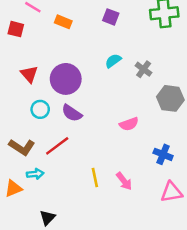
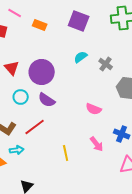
purple square: (111, 17) -> (79, 21), size x1.5
pink semicircle: (129, 124) -> (94, 109), turned 42
pink arrow: (124, 181) -> (97, 144), moved

